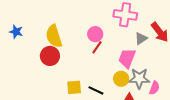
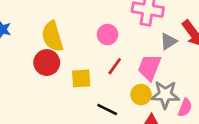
red line: (97, 47) -> (115, 66), moved
yellow square: (74, 87) -> (81, 78), moved

